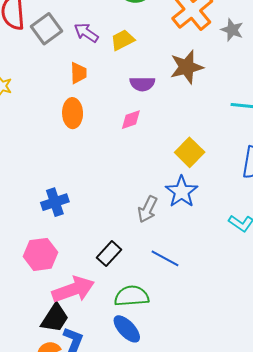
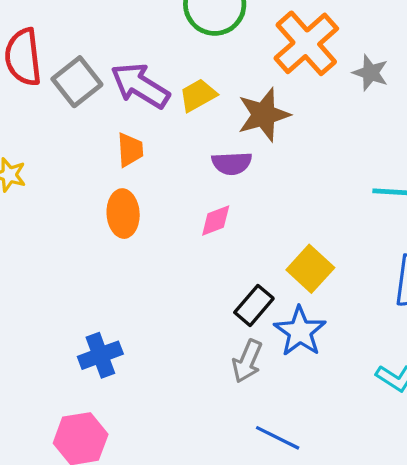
purple arrow: (86, 33) -> (140, 86), size x1.5
brown star: (187, 67) -> (264, 115), moved
black rectangle: (109, 254) -> (254, 305), moved

